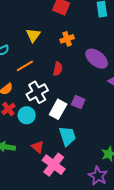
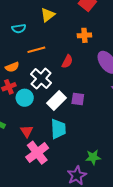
yellow triangle: (33, 35) -> (48, 15), moved
white cross: (37, 92) -> (41, 79), turned -35
purple square: (78, 102) -> (78, 99), turned -32

